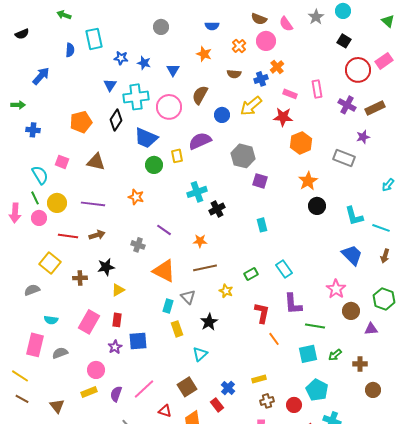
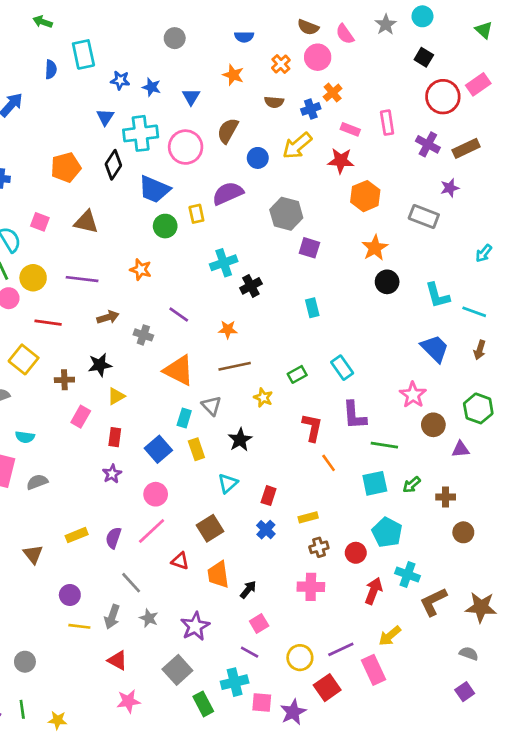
brown arrow: (97, 235) -> (108, 317), moved
pink rectangle: (89, 322) -> (81, 417), moved, size x0.7
blue square: (138, 341) -> (158, 449), moved, turned -36
pink circle: (96, 370) -> (156, 494), moved
red rectangle: (217, 405) -> (269, 496), moved, turned 56

